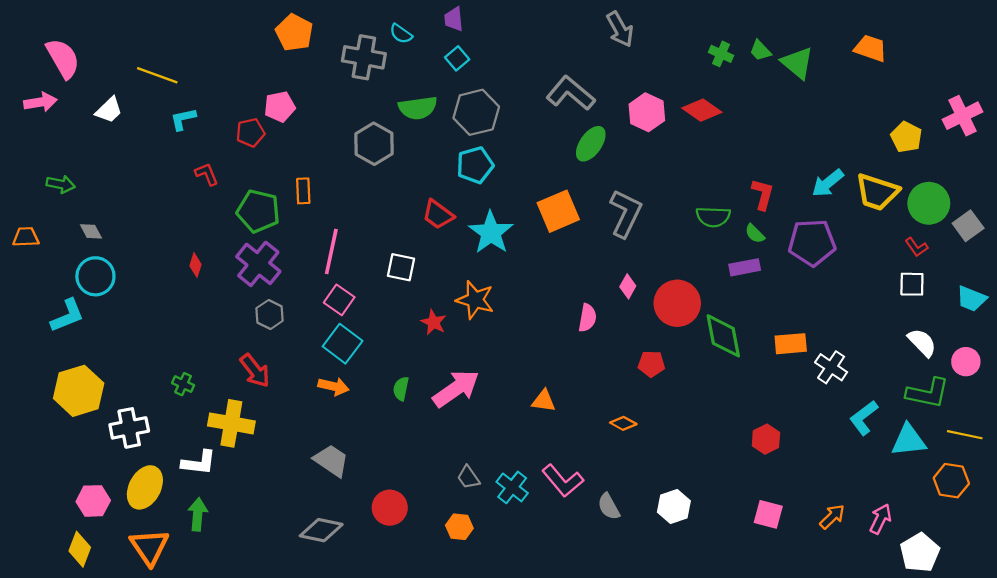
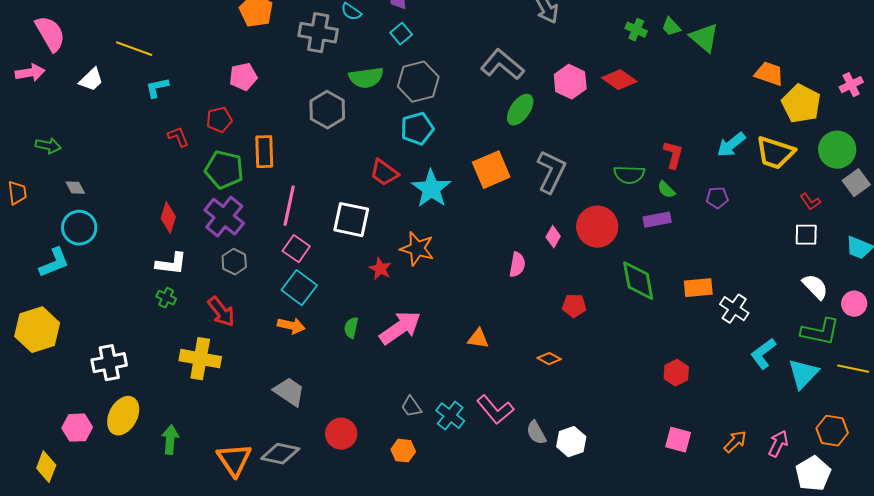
orange trapezoid: (870, 48) -> (769, 74), moved
pink cross: (962, 116) -> (851, 85), size x0.7
red pentagon: (250, 133) -> (219, 120), moved
yellow pentagon: (906, 137) -> (801, 104), size x1.4
orange rectangle: (303, 191) -> (264, 152), size x1.4
green circle: (929, 203) -> (837, 150), moved
orange trapezoid: (26, 237) -> (17, 193), turned 85
purple pentagon: (812, 243) -> (717, 198), size x0.5
red diamond: (195, 265) -> (168, 218), size x1.4
white square: (401, 267) -> (351, 220), size x1.4
red circle: (677, 303) -> (597, 227), moved
green cross: (183, 384) -> (166, 298), moved
yellow hexagon: (79, 391) -> (37, 330), moved
cyan triangle: (909, 440) -> (803, 374), turned -40
white L-shape: (199, 463) -> (171, 264), moved
orange hexagon: (951, 481) -> (832, 431), moved
white hexagon: (674, 507) -> (571, 442), moved
orange triangle: (149, 547) -> (234, 460), moved
yellow diamond: (80, 549) -> (46, 467), moved

